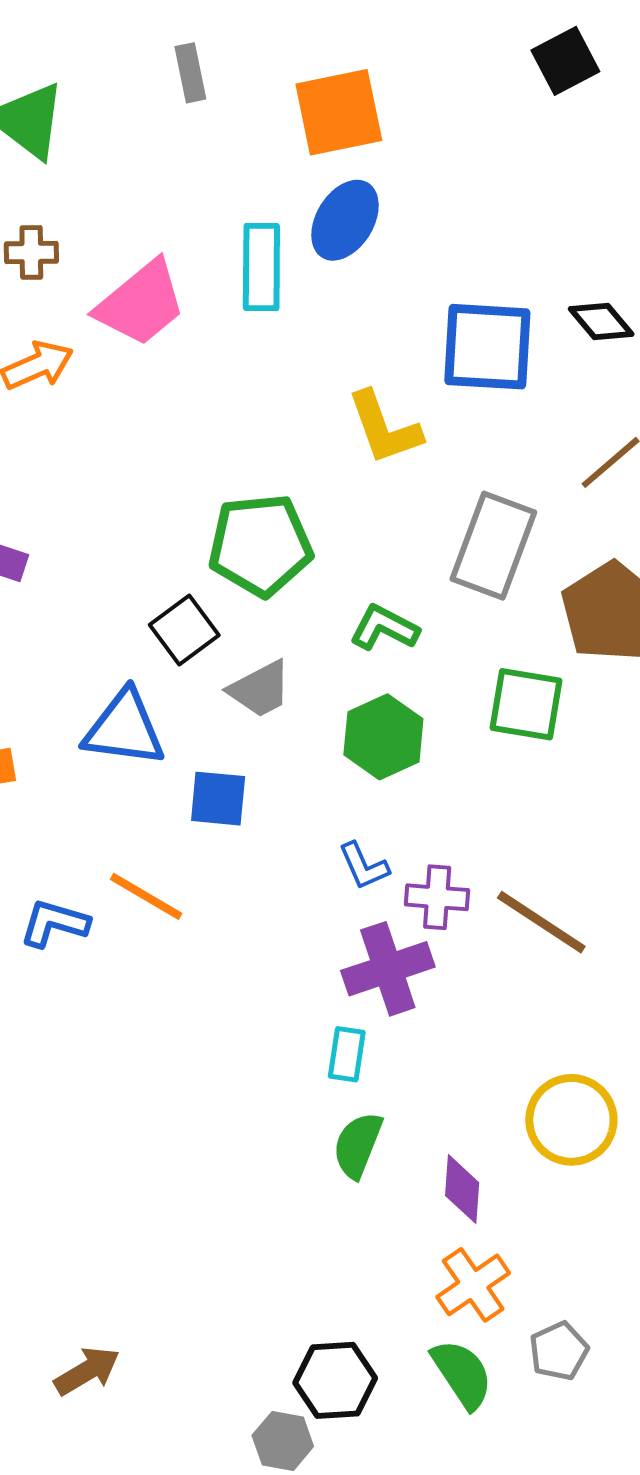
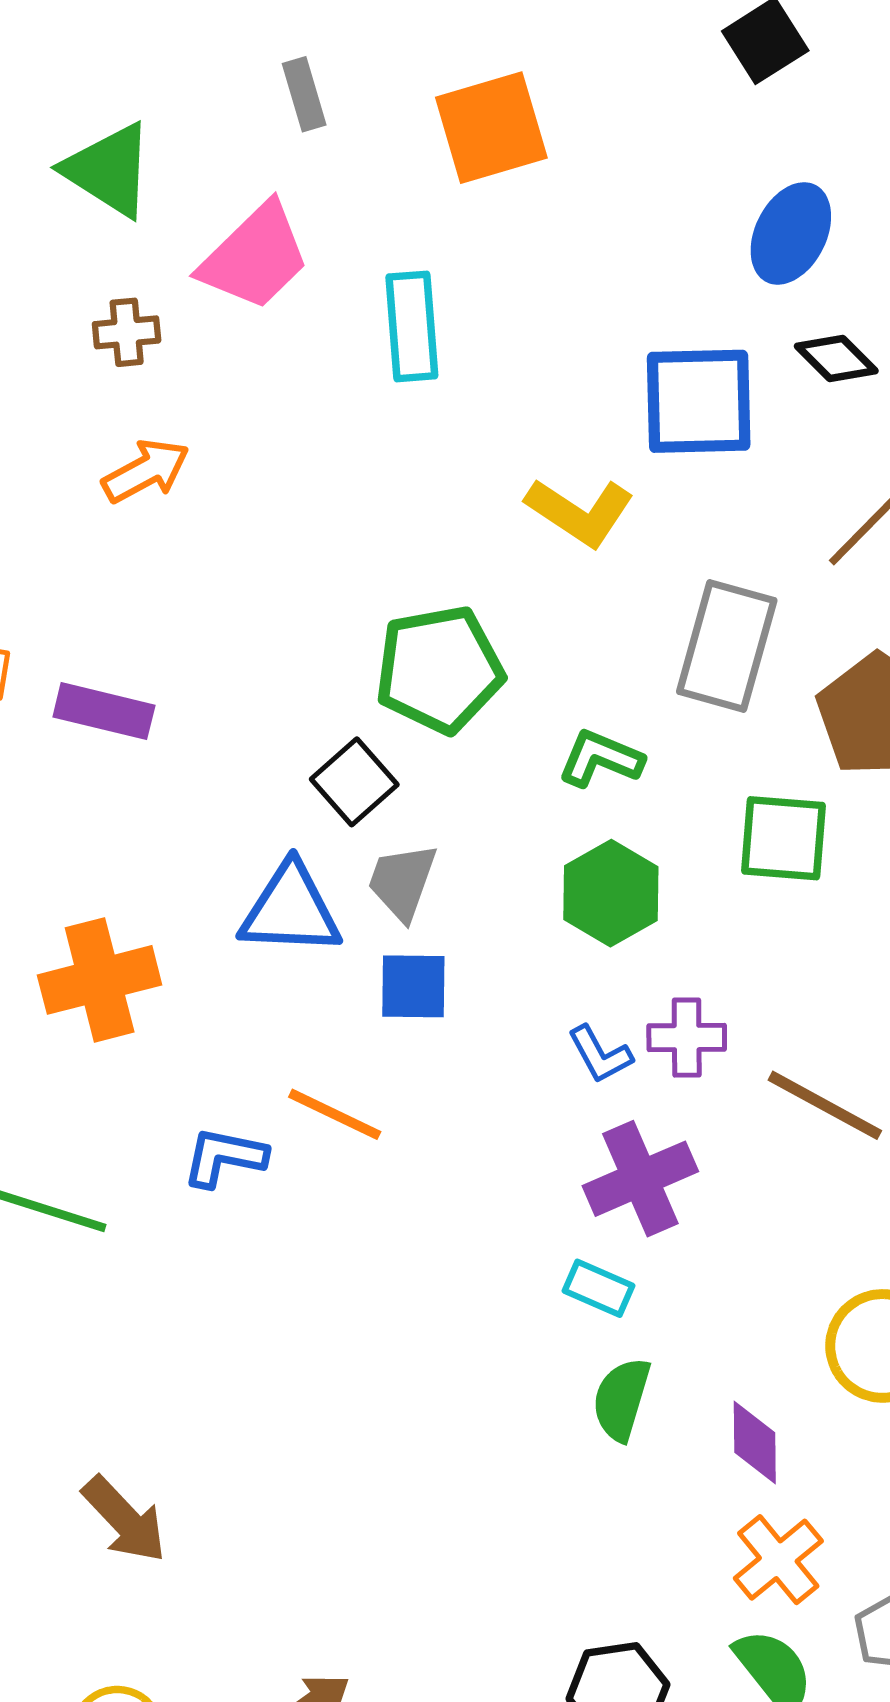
blue ellipse: (345, 220) -> (791, 233), moved
pink trapezoid: (141, 303) -> (255, 257), moved
yellow L-shape: (384, 428) -> (580, 512), turned -32
gray trapezoid: (260, 689) -> (402, 882), moved, turned 142
purple cross: (437, 897) -> (687, 1038), moved
cyan rectangle: (347, 1054) -> (599, 1288), turned -70

